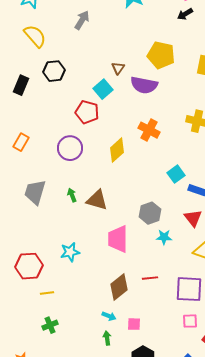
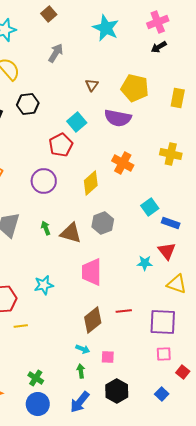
brown triangle: (118, 68) -> (92, 85), moved
red pentagon: (87, 112) -> (61, 145), turned 30
gray hexagon: (150, 213) -> (103, 223), moved
cyan star: (164, 237) -> (145, 263), moved
green cross: (50, 325) -> (36, 378), moved, turned -35

